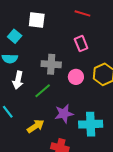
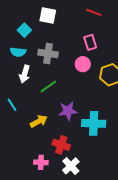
gray cross: (51, 64) -> (48, 54), moved
pink circle: (76, 77) -> (83, 64), moved

